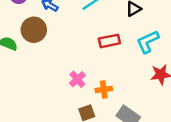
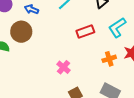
orange cross: (104, 89) -> (109, 59), moved

